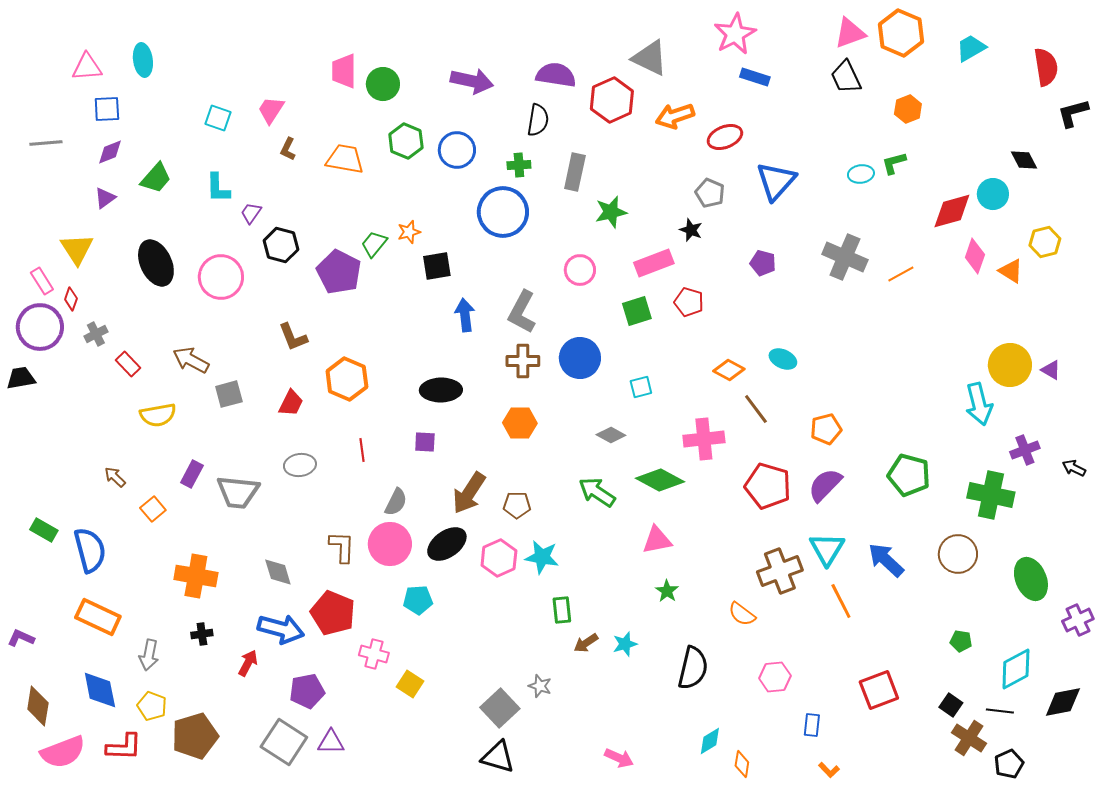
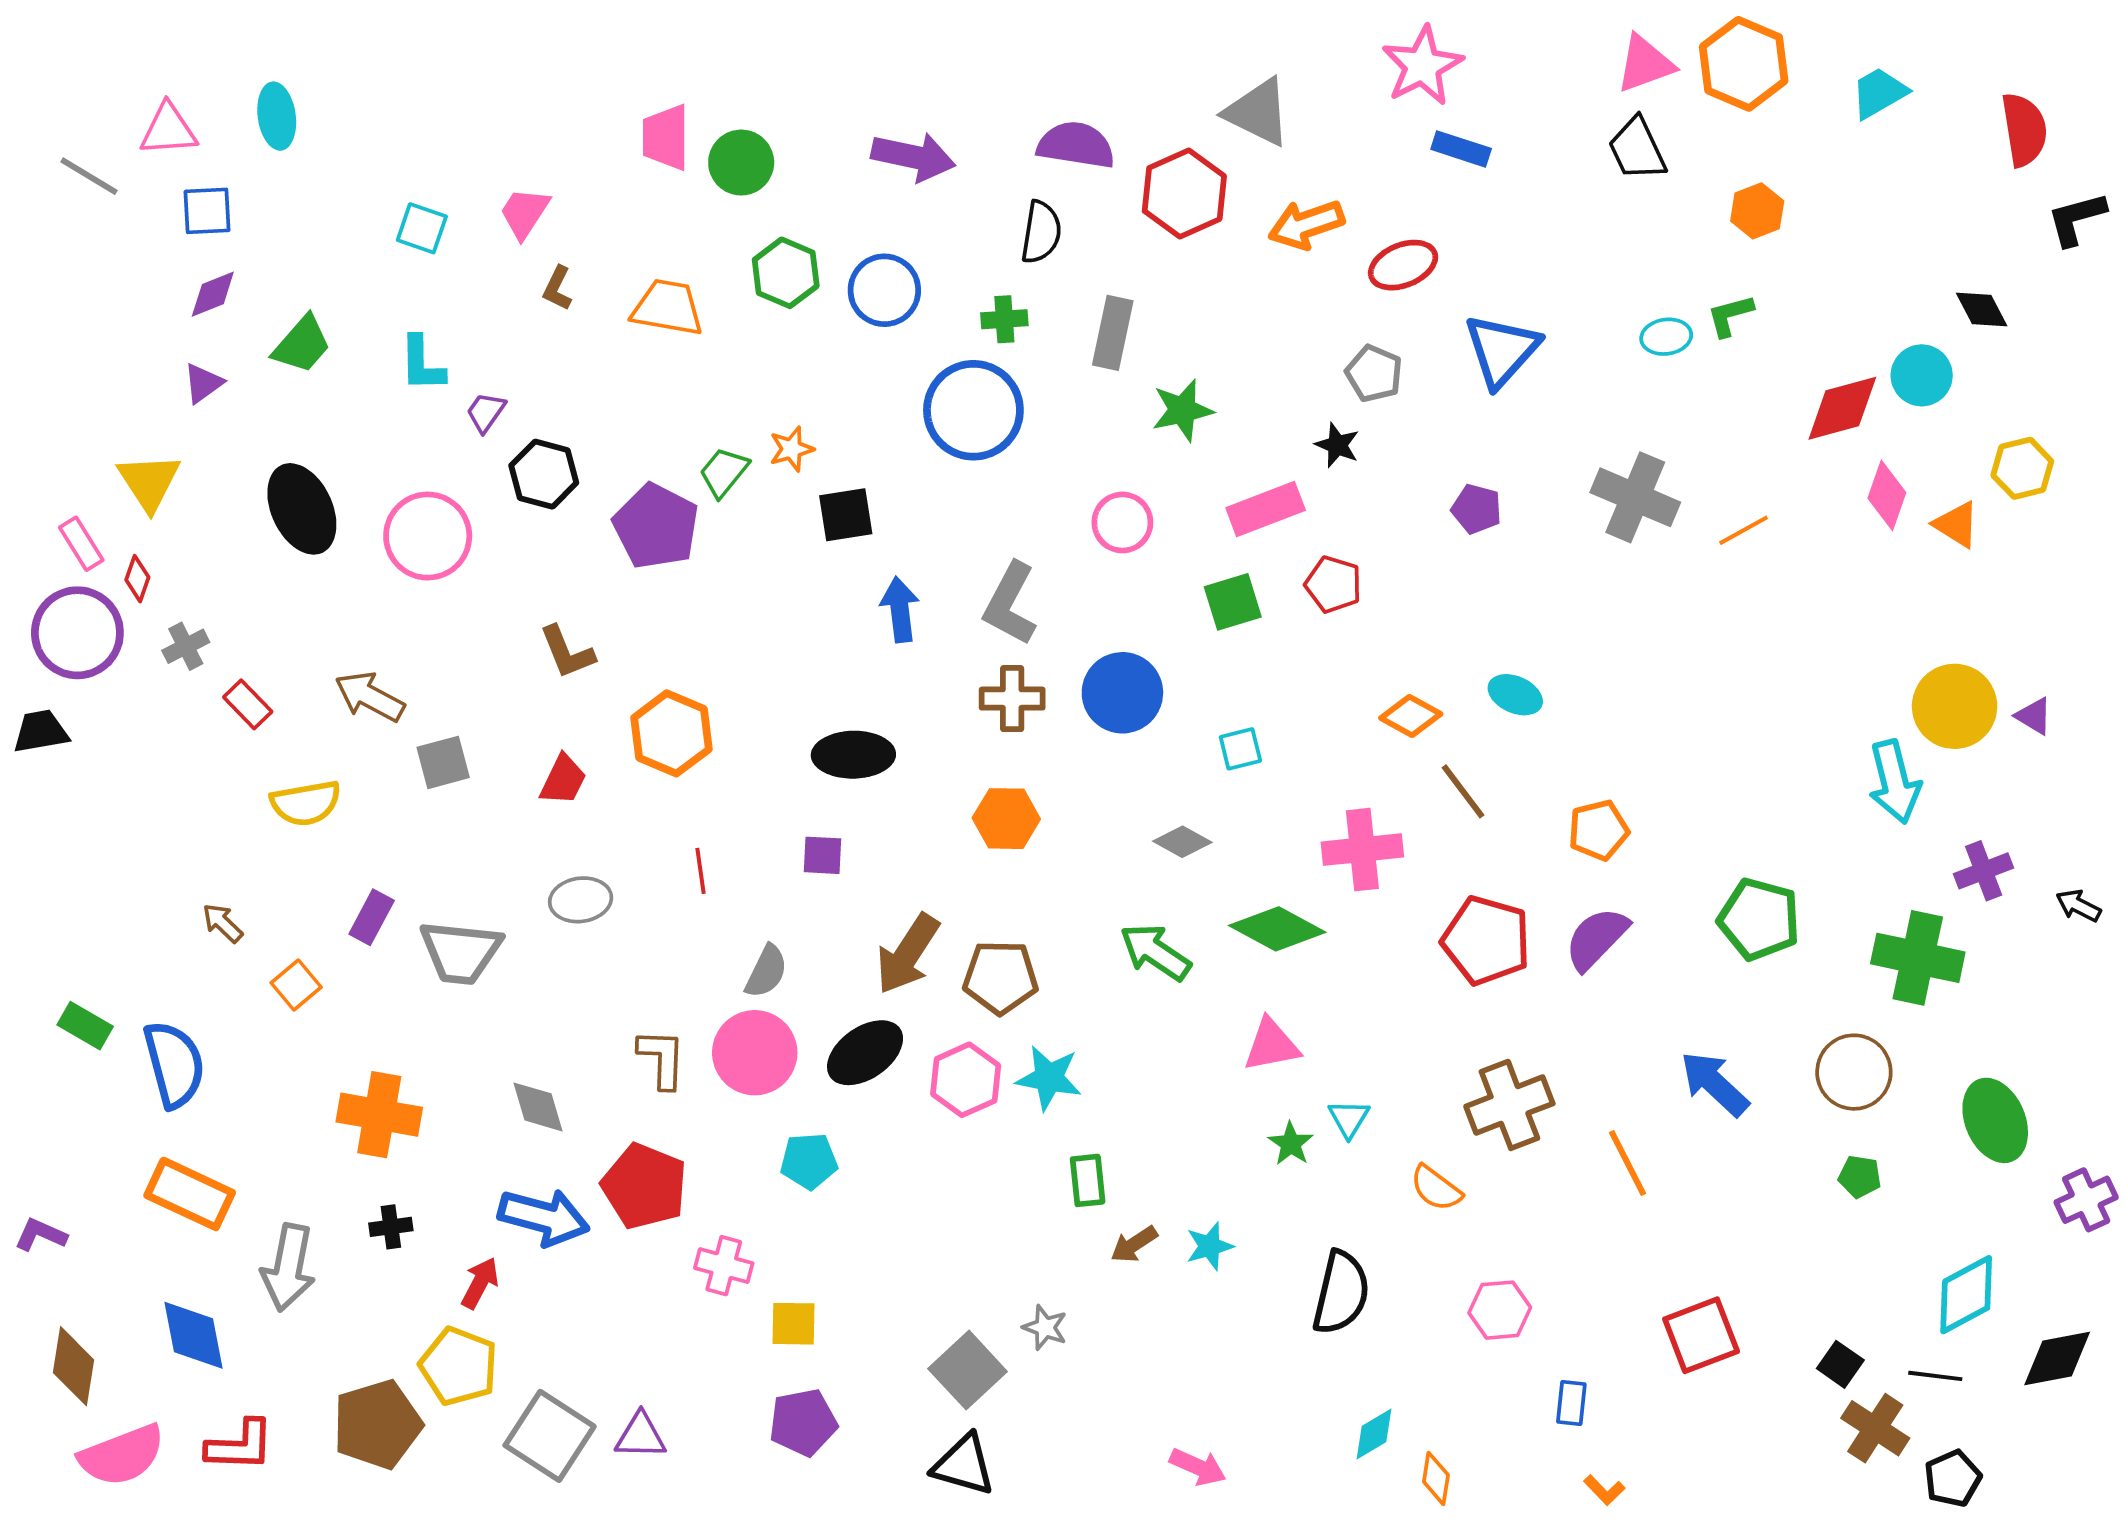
gray line: (46, 143) -> (89, 176), moved, turned 36
brown pentagon: (517, 505) -> (1000, 977), size x1.4
cyan triangle: (827, 549) -> (1349, 1119), moved, size x0.6
green pentagon: (961, 641) -> (1860, 1177), moved
gray arrow: (149, 655) -> (288, 1268), size x1.4
yellow square: (410, 684) -> (793, 1324), turned -32
purple pentagon: (307, 691) -> (803, 1422), moved
yellow pentagon: (152, 706) -> (459, 1366), moved, size x1.4

